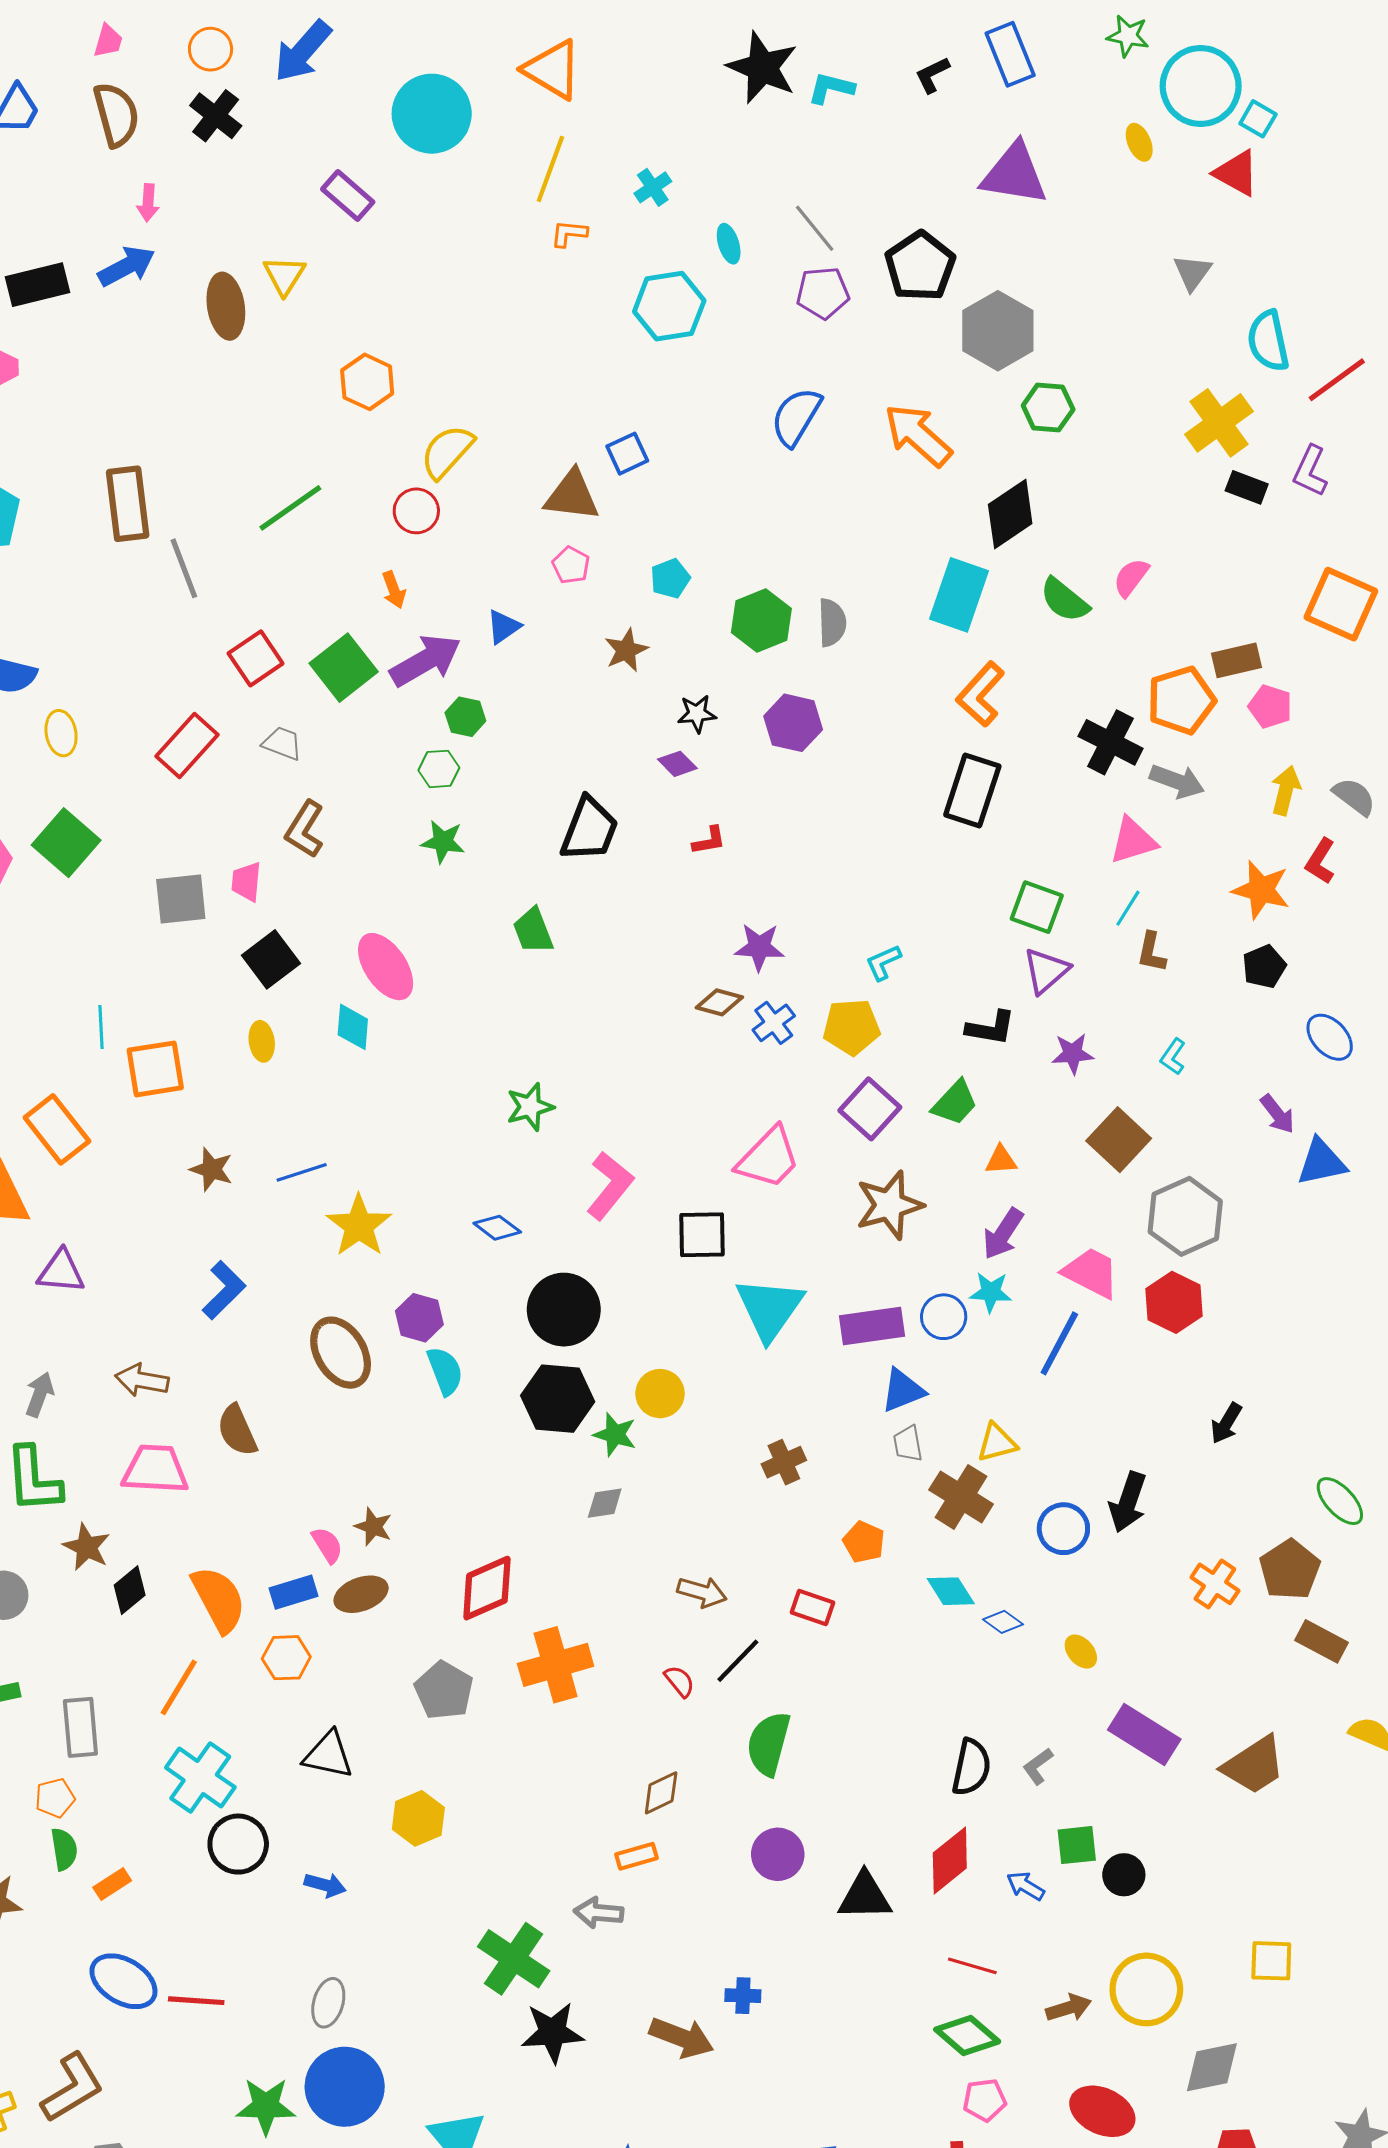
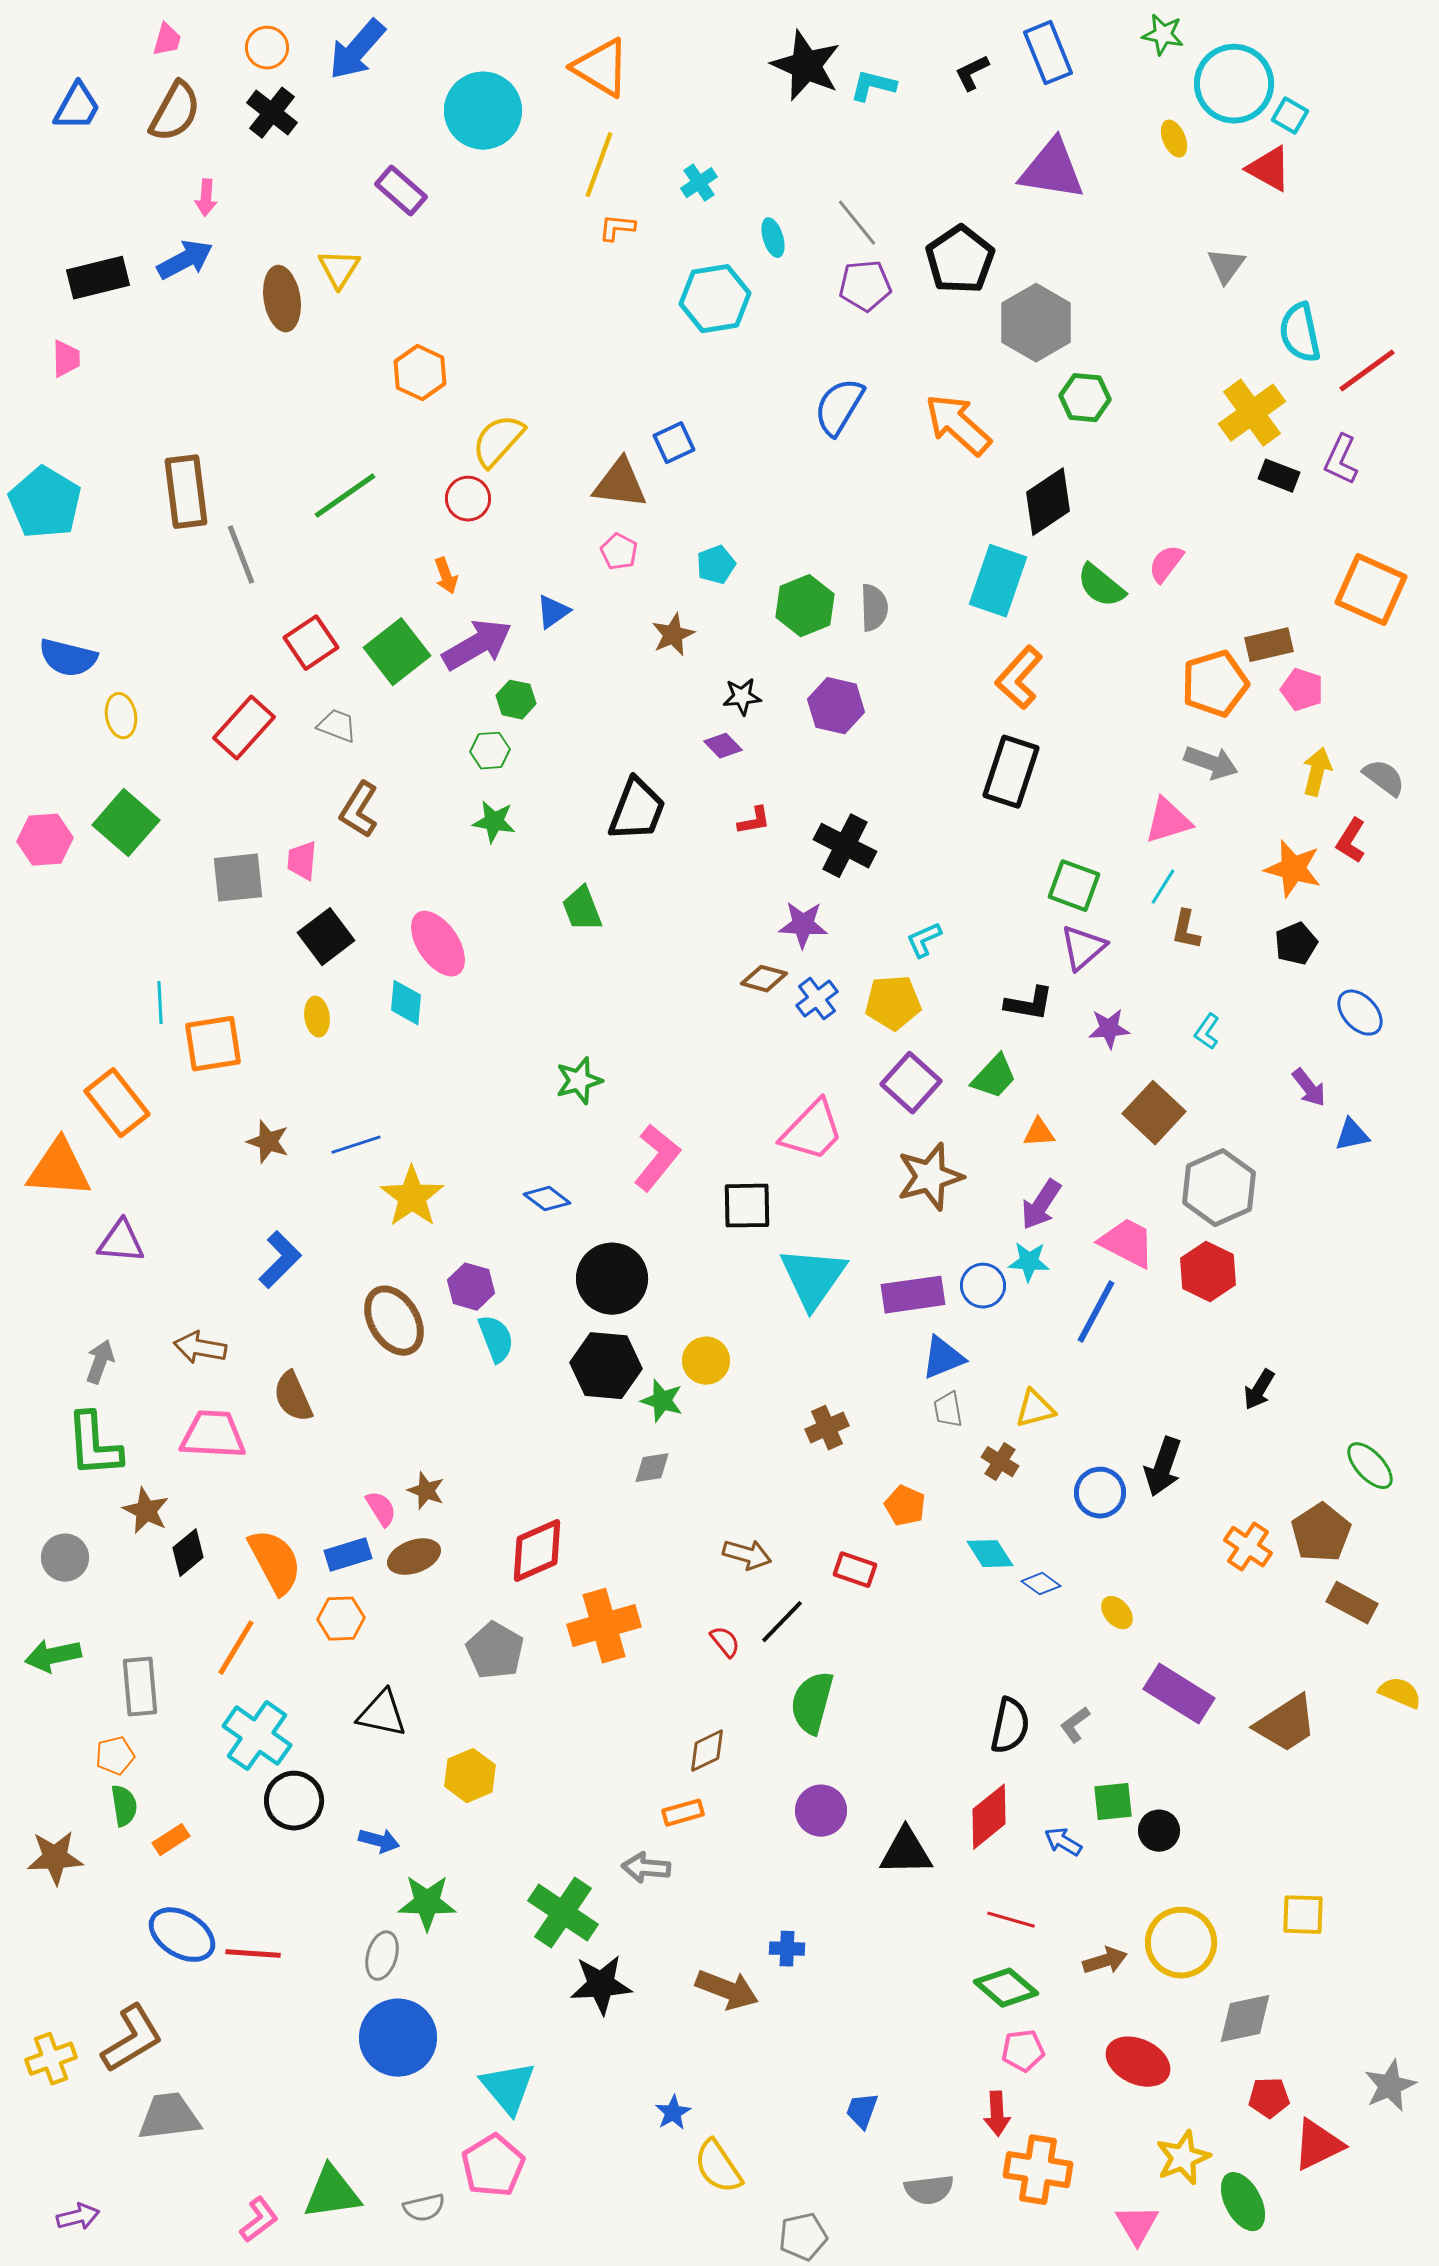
brown semicircle: (116, 115) -> (175, 112), turned 44
black cross: (1111, 742) -> (845, 846), moved
blue triangle: (1321, 1162) -> (1352, 1135), size x0.7
brown cross: (961, 1497) -> (1000, 1462), size x0.6
green star: (266, 2106) -> (427, 1903), moved

